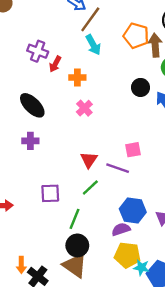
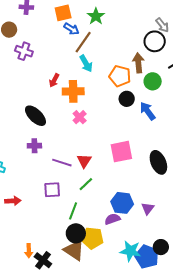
orange pentagon: (136, 36) -> (120, 76), moved
purple cross: (38, 51) -> (24, 51), moved
orange cross: (77, 77) -> (73, 91), size x1.5
pink square: (133, 150) -> (121, 152), size x1.6
purple line: (118, 168) -> (62, 163), moved
yellow pentagon: (127, 255) -> (92, 238), moved
cyan star: (141, 268) -> (130, 251), size x1.5

